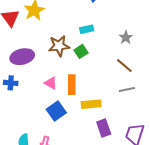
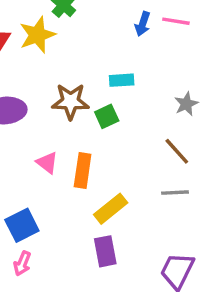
yellow rectangle: (91, 104) -> (111, 209), turned -42
blue square: (56, 111) -> (22, 225), moved
purple rectangle: (104, 128) -> (105, 251), moved

